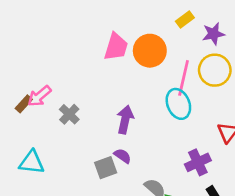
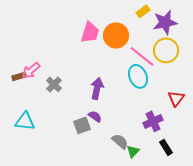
purple star: (213, 34) -> (165, 22), size x1.4
pink line: (184, 78) -> (142, 56), turned -64
brown rectangle: (24, 104) -> (19, 76), turned 32

